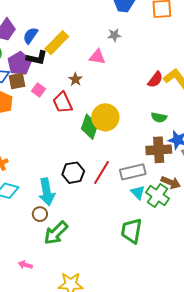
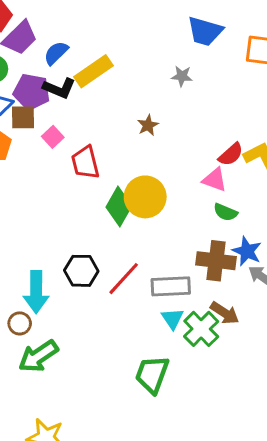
pink triangle: (97, 57) -> (215, 180), moved
purple pentagon: (19, 63) -> (32, 92), turned 30
brown star: (75, 79) -> (148, 125), moved

